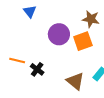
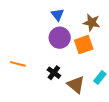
blue triangle: (30, 11) -> (58, 15), moved
black cross: (37, 69) -> (54, 73), moved

